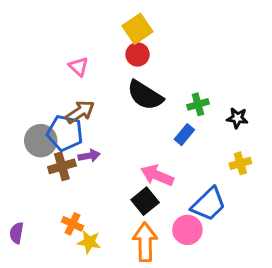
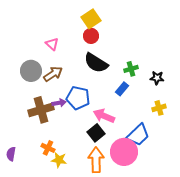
blue pentagon: (65, 133) -> (78, 98), moved
gray circle: (41, 141) -> (31, 71), moved
brown cross: (62, 166) -> (41, 110), size x1.4
pink circle: (187, 230) -> (124, 152), size x1.4

